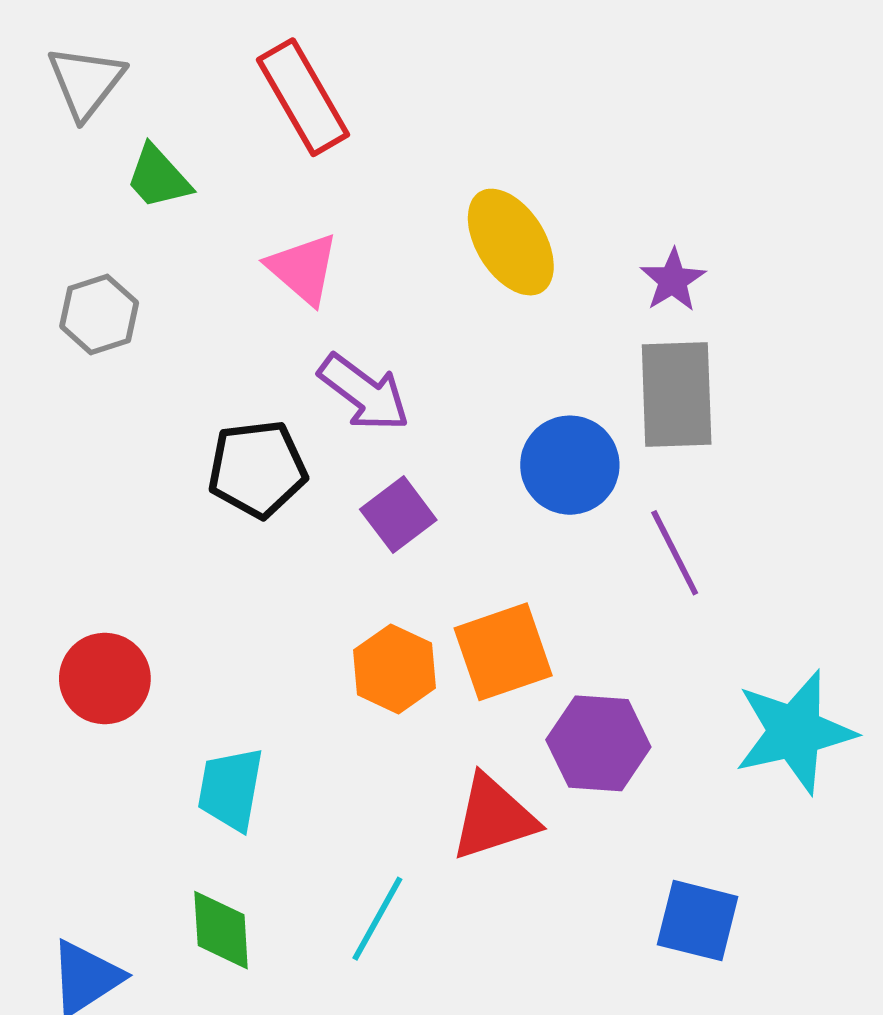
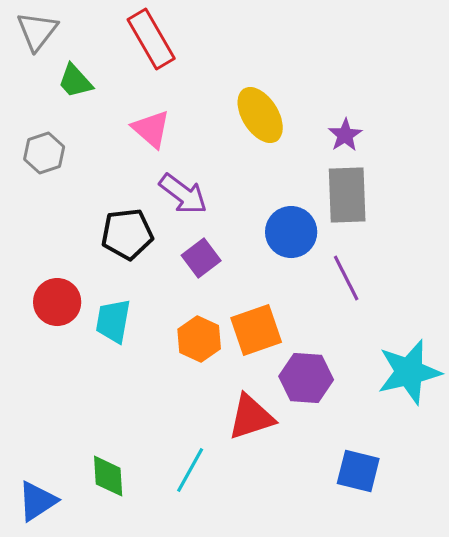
red circle: (105, 678) -> (57, 302), moved
cyan trapezoid: (231, 789) -> (113, 321), moved

